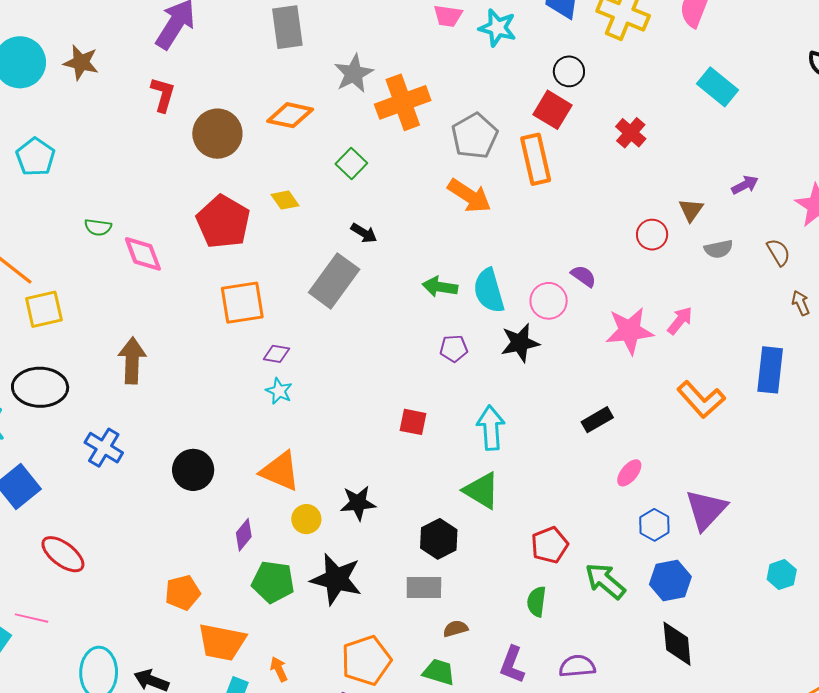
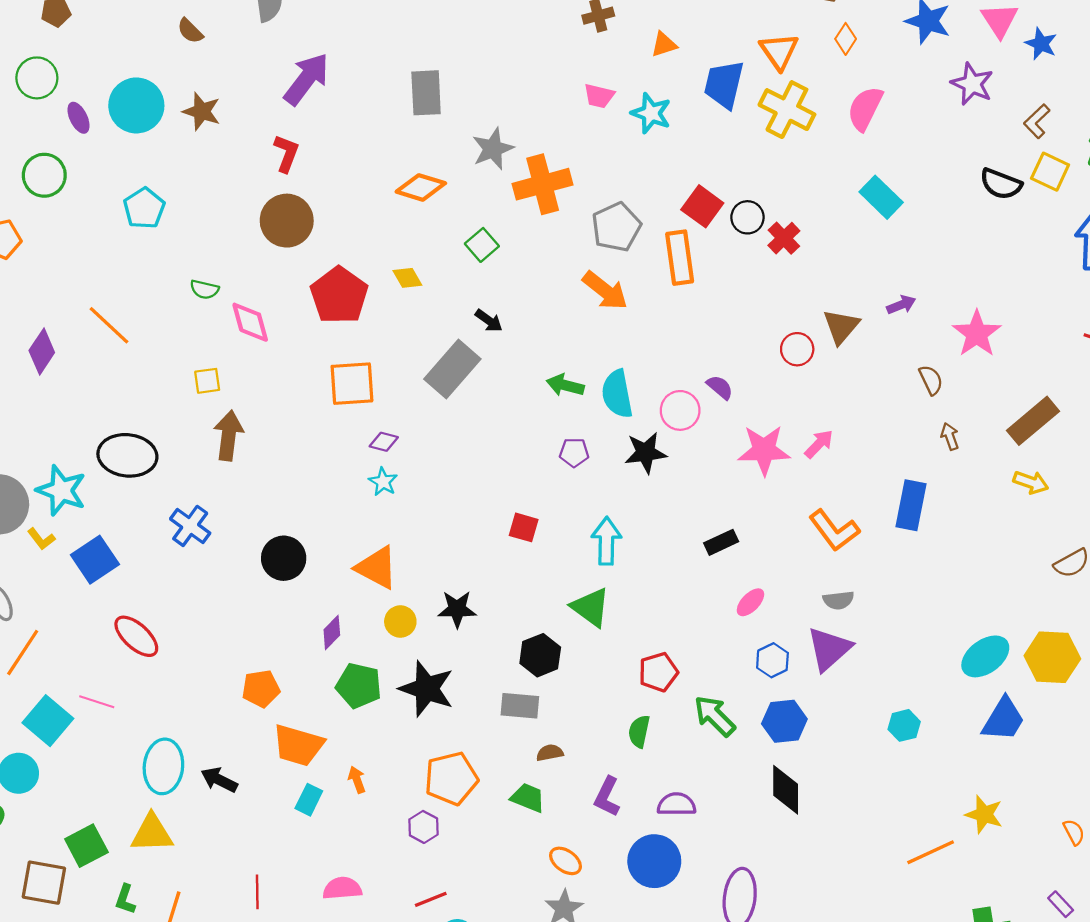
black circle: (569, 71) -> (747, 217), moved
brown circle: (217, 134) -> (287, 221), moved
brown triangle: (691, 210) -> (841, 326), size x1.4
gray semicircle: (719, 249) -> (838, 600), moved
yellow square: (44, 309) -> (207, 381), moved, size x0.7

